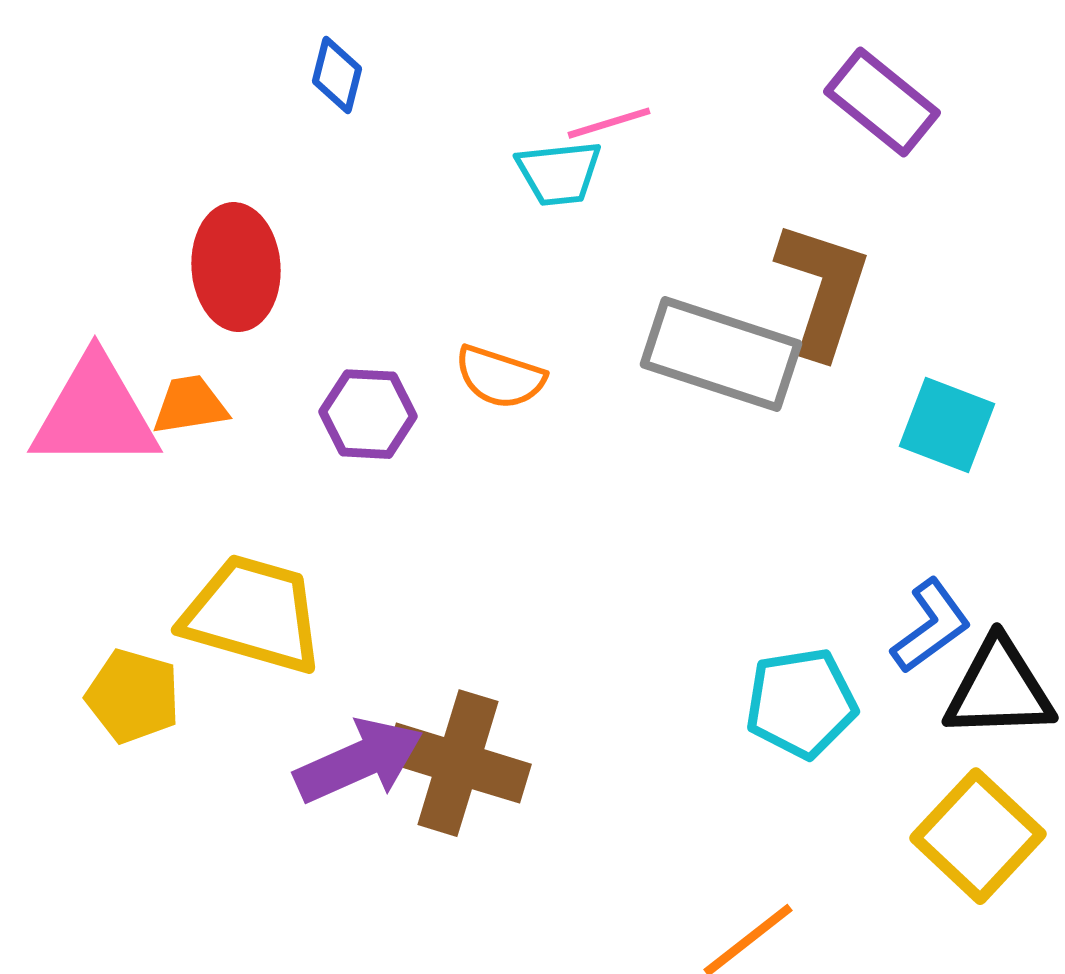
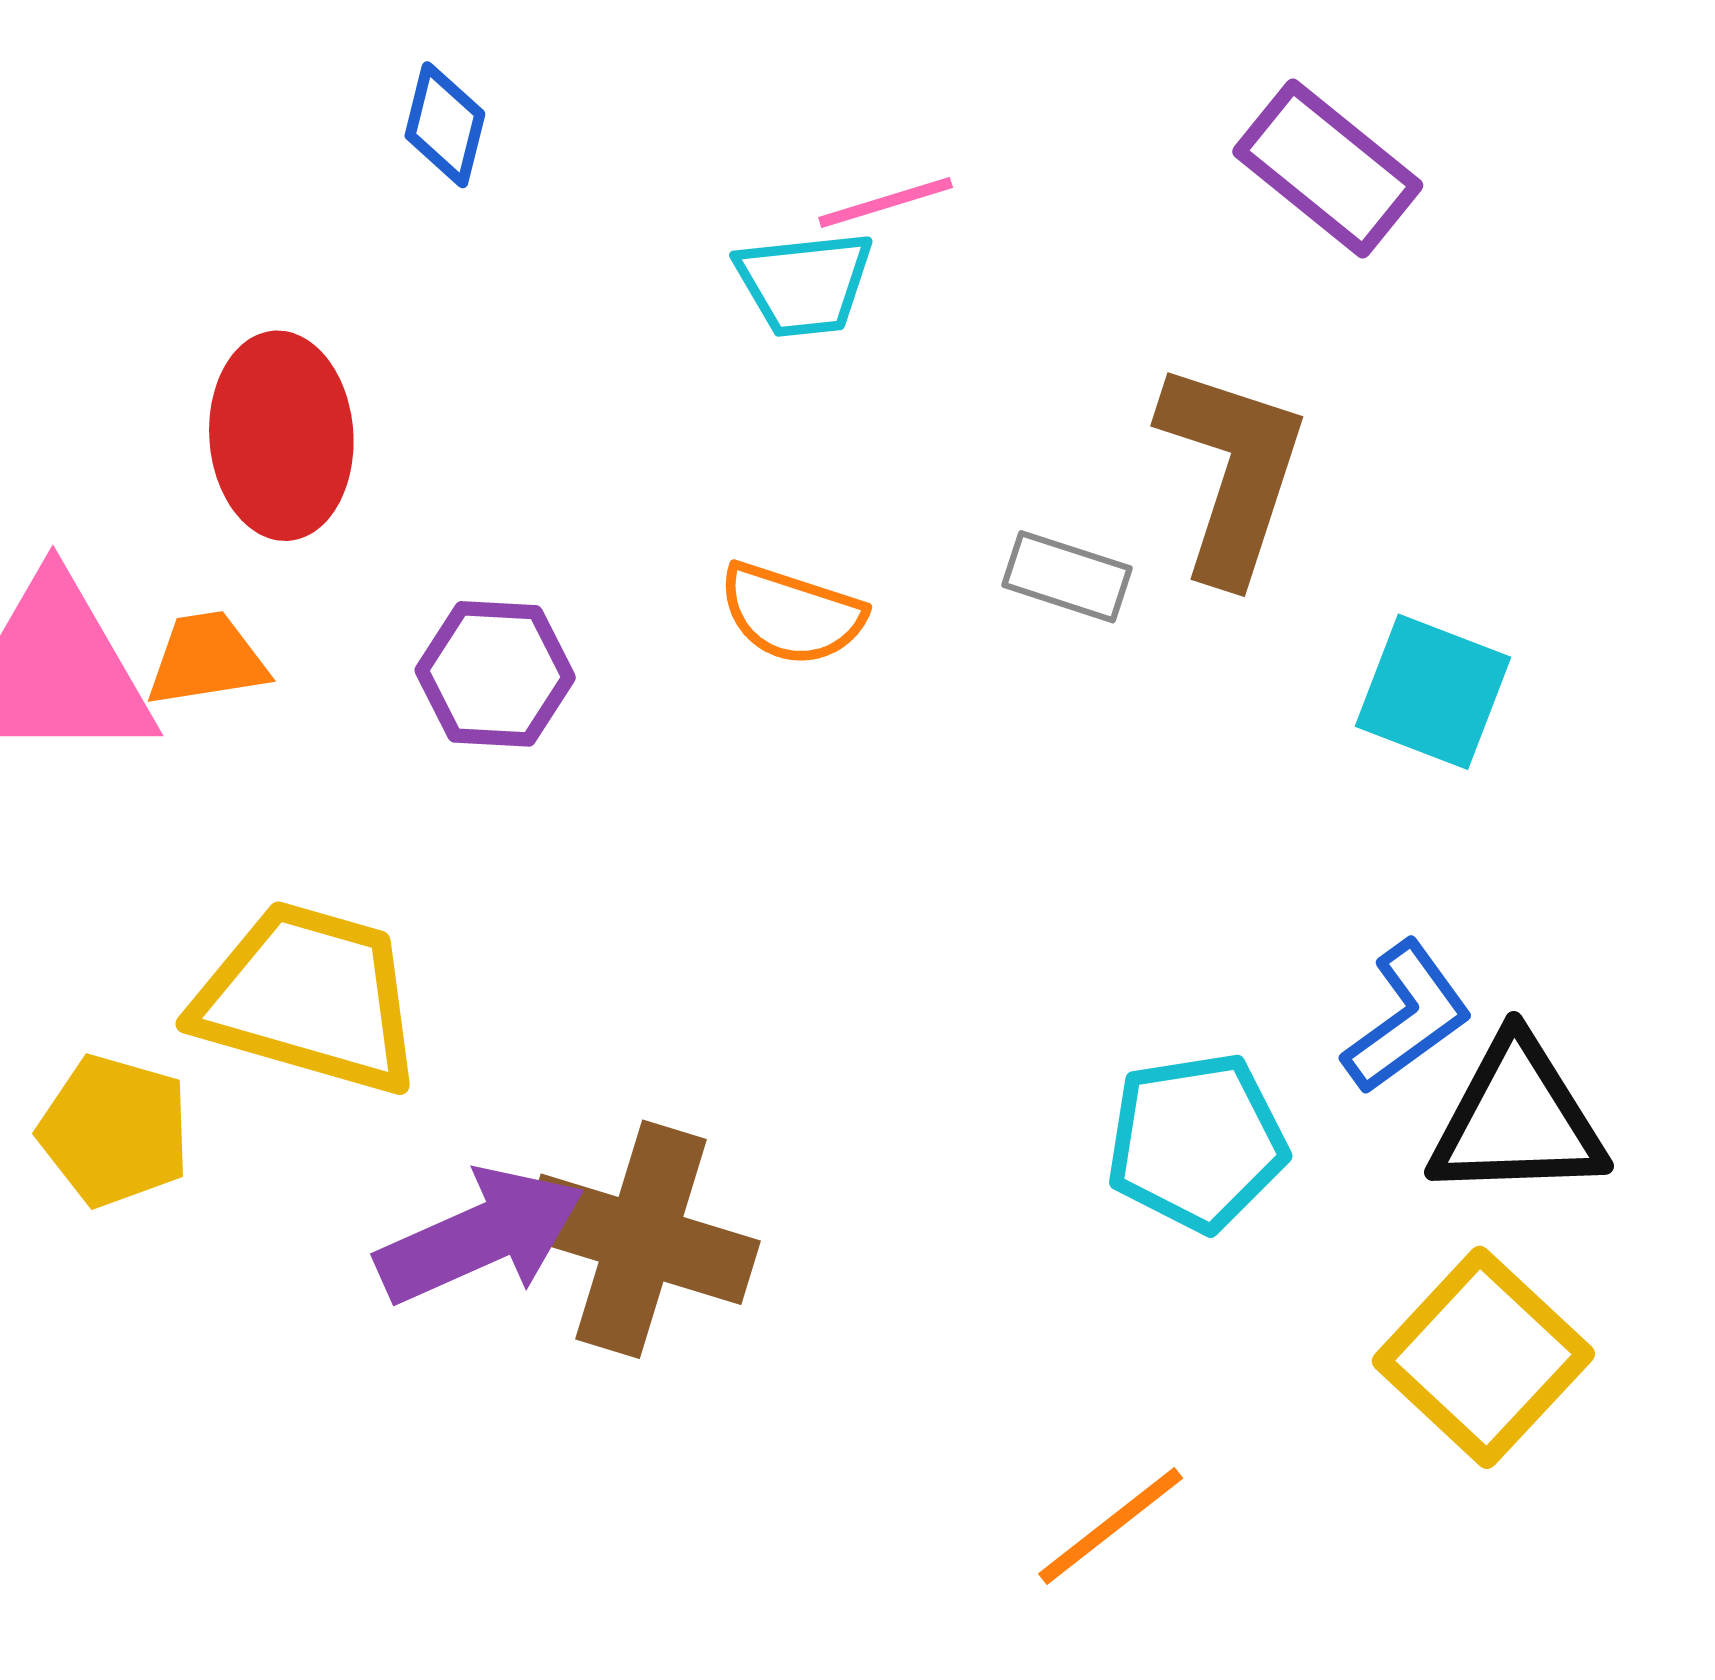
gray rectangle: (721, 354) -> (1067, 577), size x0.5
orange semicircle: (500, 377) -> (792, 614), moved

